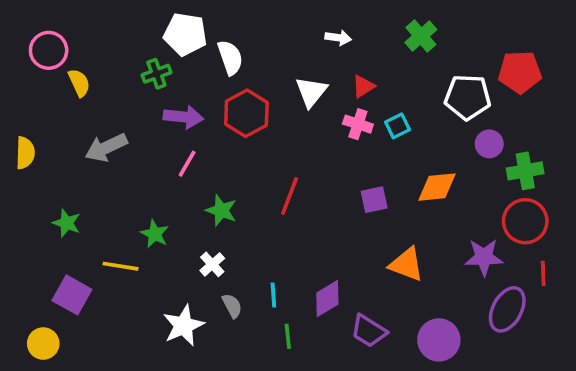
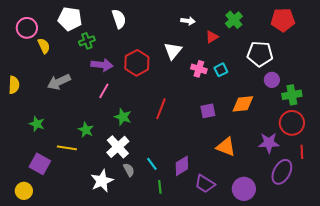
white pentagon: (185, 34) -> (70, 19), moved
white semicircle: (230, 58) -> (119, 19), moved
red pentagon: (520, 72) -> (283, 20), moved
red triangle: (363, 86) -> (212, 37), moved
white cross: (212, 264) -> (118, 147), size x1.6
cyan line: (273, 295) -> (152, 164), turned -32

